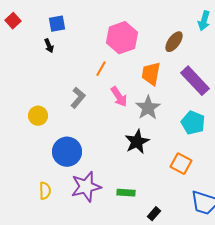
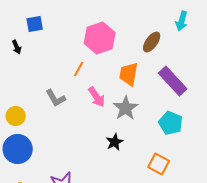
black arrow: (49, 46) -> (17, 47), moved
gray L-shape: (78, 98) -> (56, 98), turned 110
black star: (137, 142) -> (115, 142), size x0.7
blue circle: (67, 152) -> (18, 149), moved

